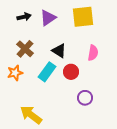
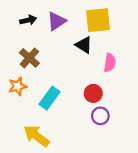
black triangle: (59, 51) -> (84, 45), moved
cyan rectangle: (47, 72) -> (49, 98), moved
red circle: (71, 72) -> (93, 93), moved

